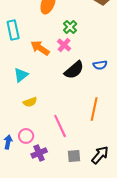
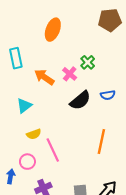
green cross: (70, 27) -> (88, 62), moved
pink line: (60, 126) -> (53, 150), moved
pink circle: (26, 136) -> (27, 162), moved

